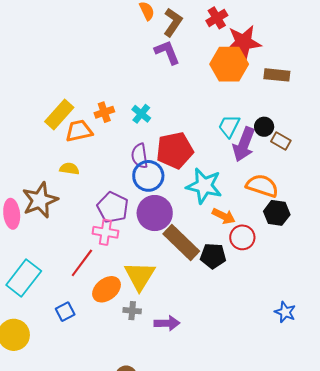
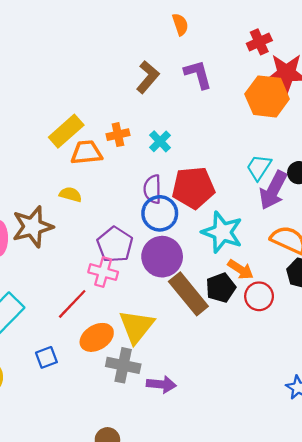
brown L-shape: (173, 22) -> (148, 77), moved
black pentagon: (213, 256) -> (221, 288), moved, turned -30
gray cross: (132, 311) -> (123, 365), size x1.6

